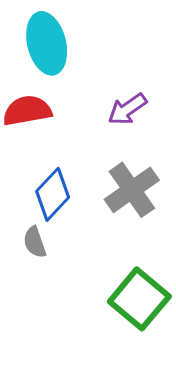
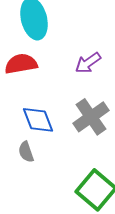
blue diamond: (53, 194) -> (38, 120), turned -64

